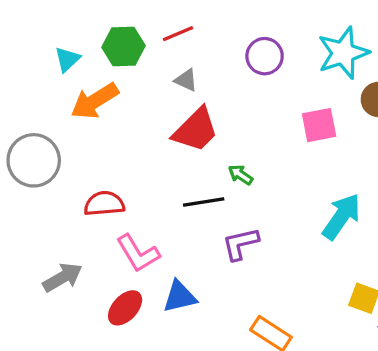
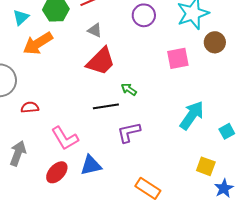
red semicircle: (104, 204) -> (30, 107), moved, size x0.7
gray arrow: (63, 277) -> (18, 153), turned -40

